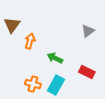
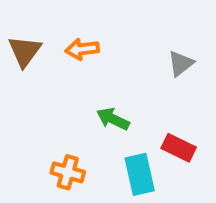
orange arrow: (30, 41) -> (82, 49), moved, turned -112
cyan rectangle: (56, 85) -> (140, 174), moved, turned -42

